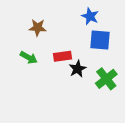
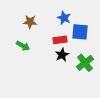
blue star: (90, 16) -> (64, 18), moved
red rectangle: (62, 56) -> (60, 40), moved

